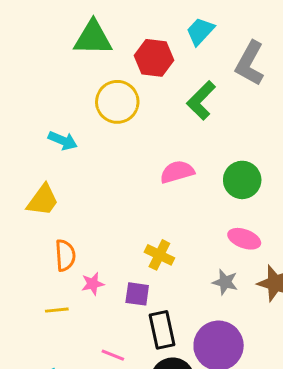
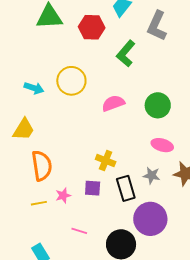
yellow circle: (117, 102) -> (71, 81), moved
orange semicircle: (65, 255) -> (42, 166), size x1.4
pink star: (93, 284) -> (63, 195), moved
black rectangle: (162, 330) -> (126, 188), moved

